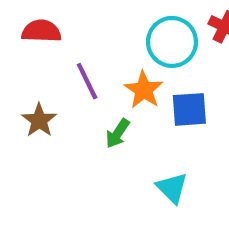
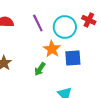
purple line: (87, 81) -> (38, 23), moved

